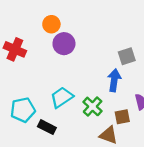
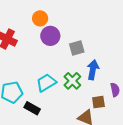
gray square: (127, 56) -> (77, 48), moved
green cross: (93, 106) -> (72, 81), moved

